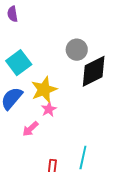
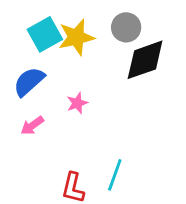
yellow star: (44, 90) -> (76, 37), moved
pink arrow: (30, 129) -> (32, 126), moved

